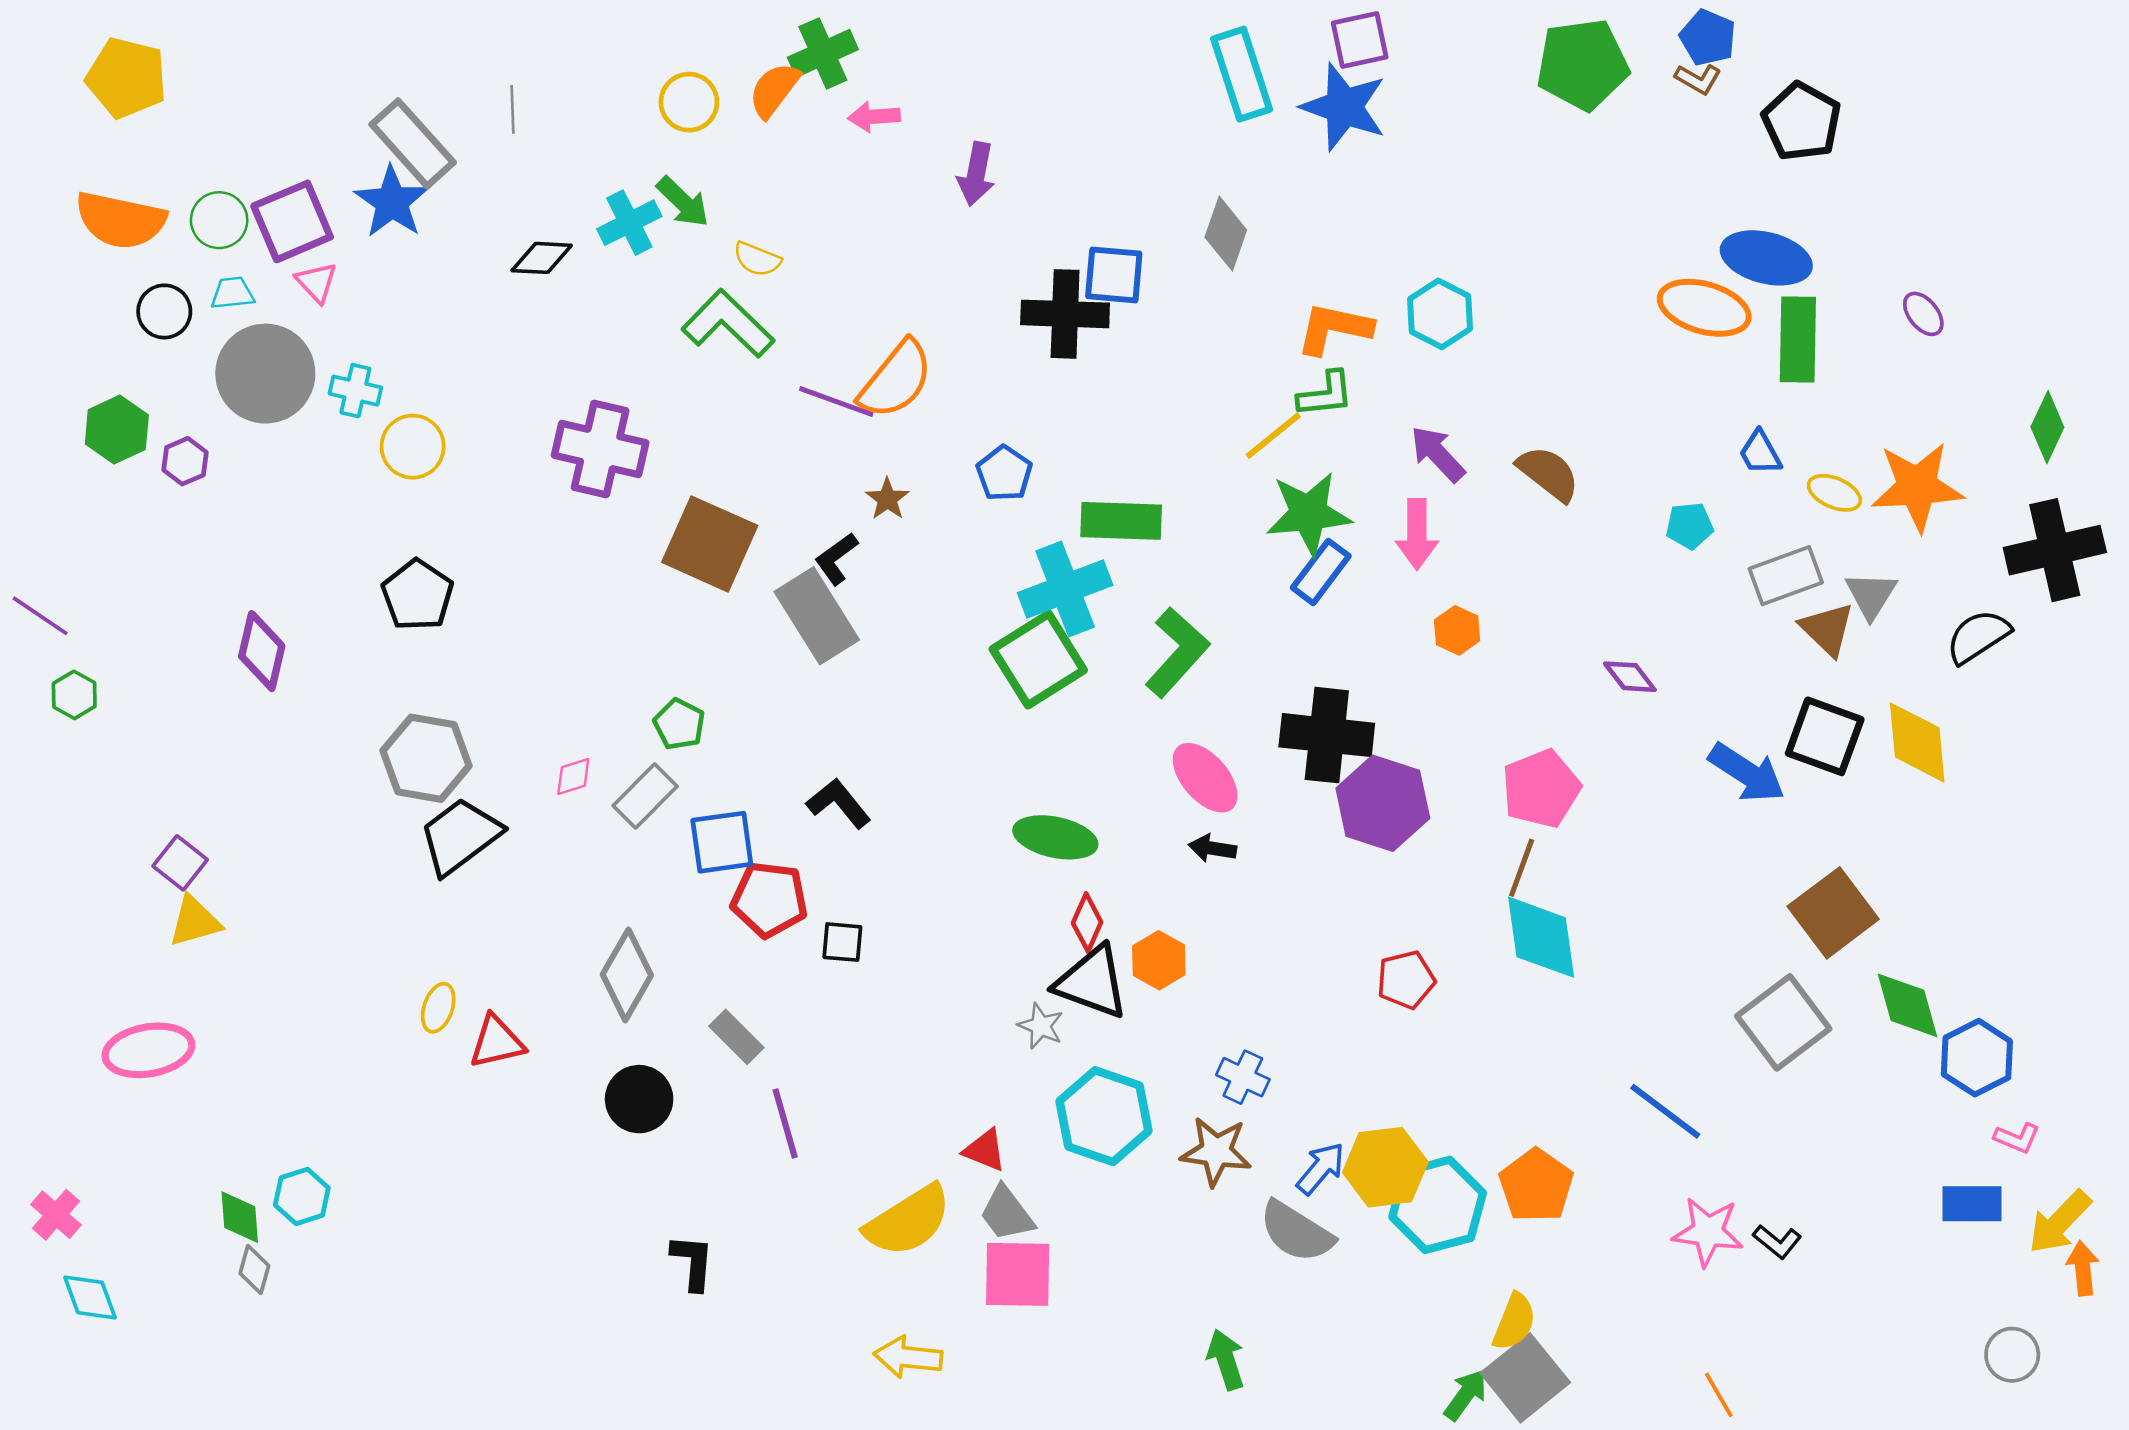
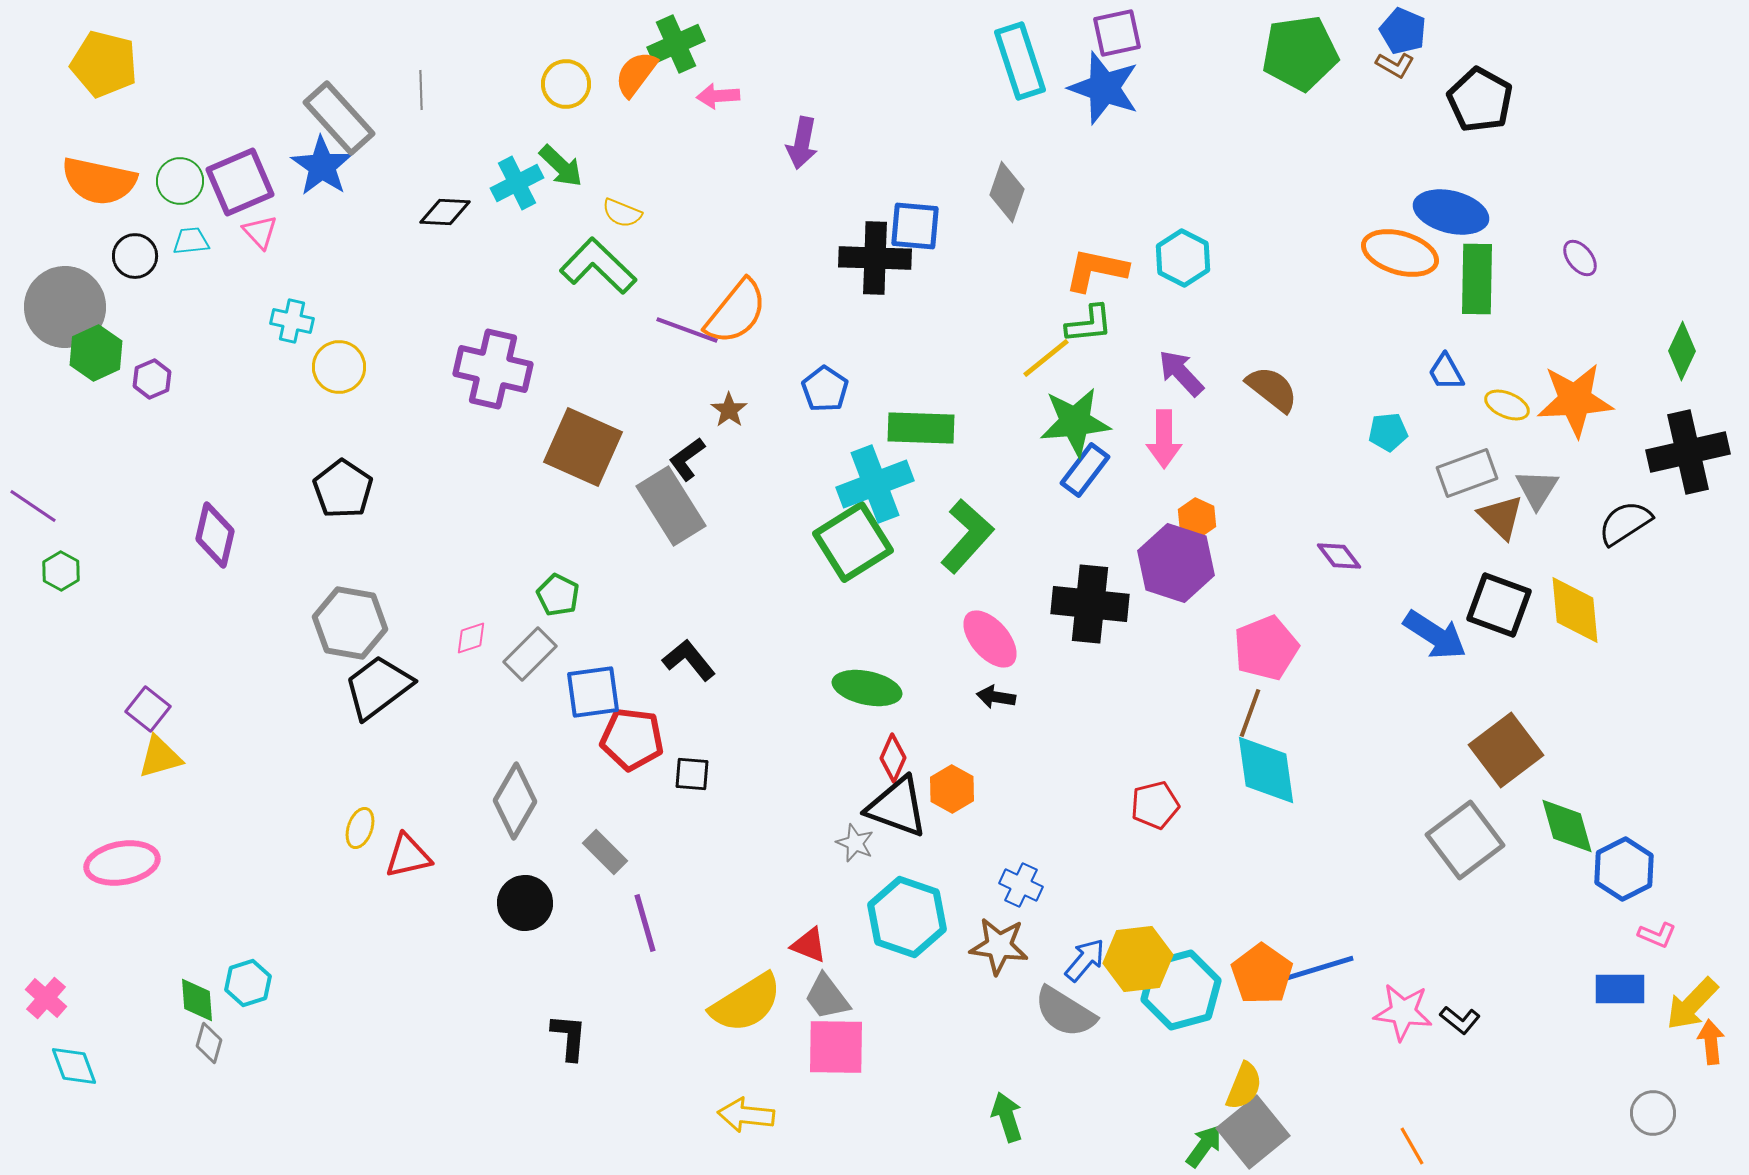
gray circle: (265, 374) -> (65, 307), moved
purple hexagon: (1383, 803) -> (1176, 563), moved
blue line: (1665, 1111) -> (1320, 968), moved, turned -54

